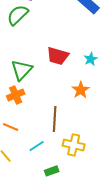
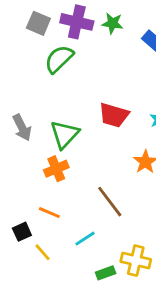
brown line: (55, 119) -> (110, 202), turned -40
yellow cross: (74, 145) -> (136, 261), moved

